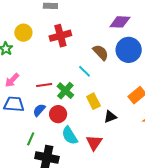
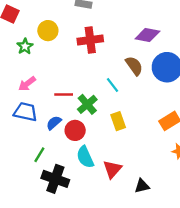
purple diamond: (120, 22) -> (147, 35), moved
black triangle: (110, 117) -> (142, 186), moved

